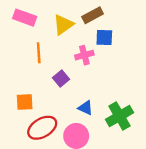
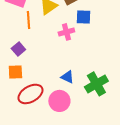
orange line: (39, 53) -> (28, 20), moved
purple square: (61, 79) -> (18, 49), moved

